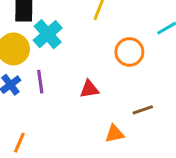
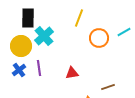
orange circle: (129, 52) -> (99, 38), moved

